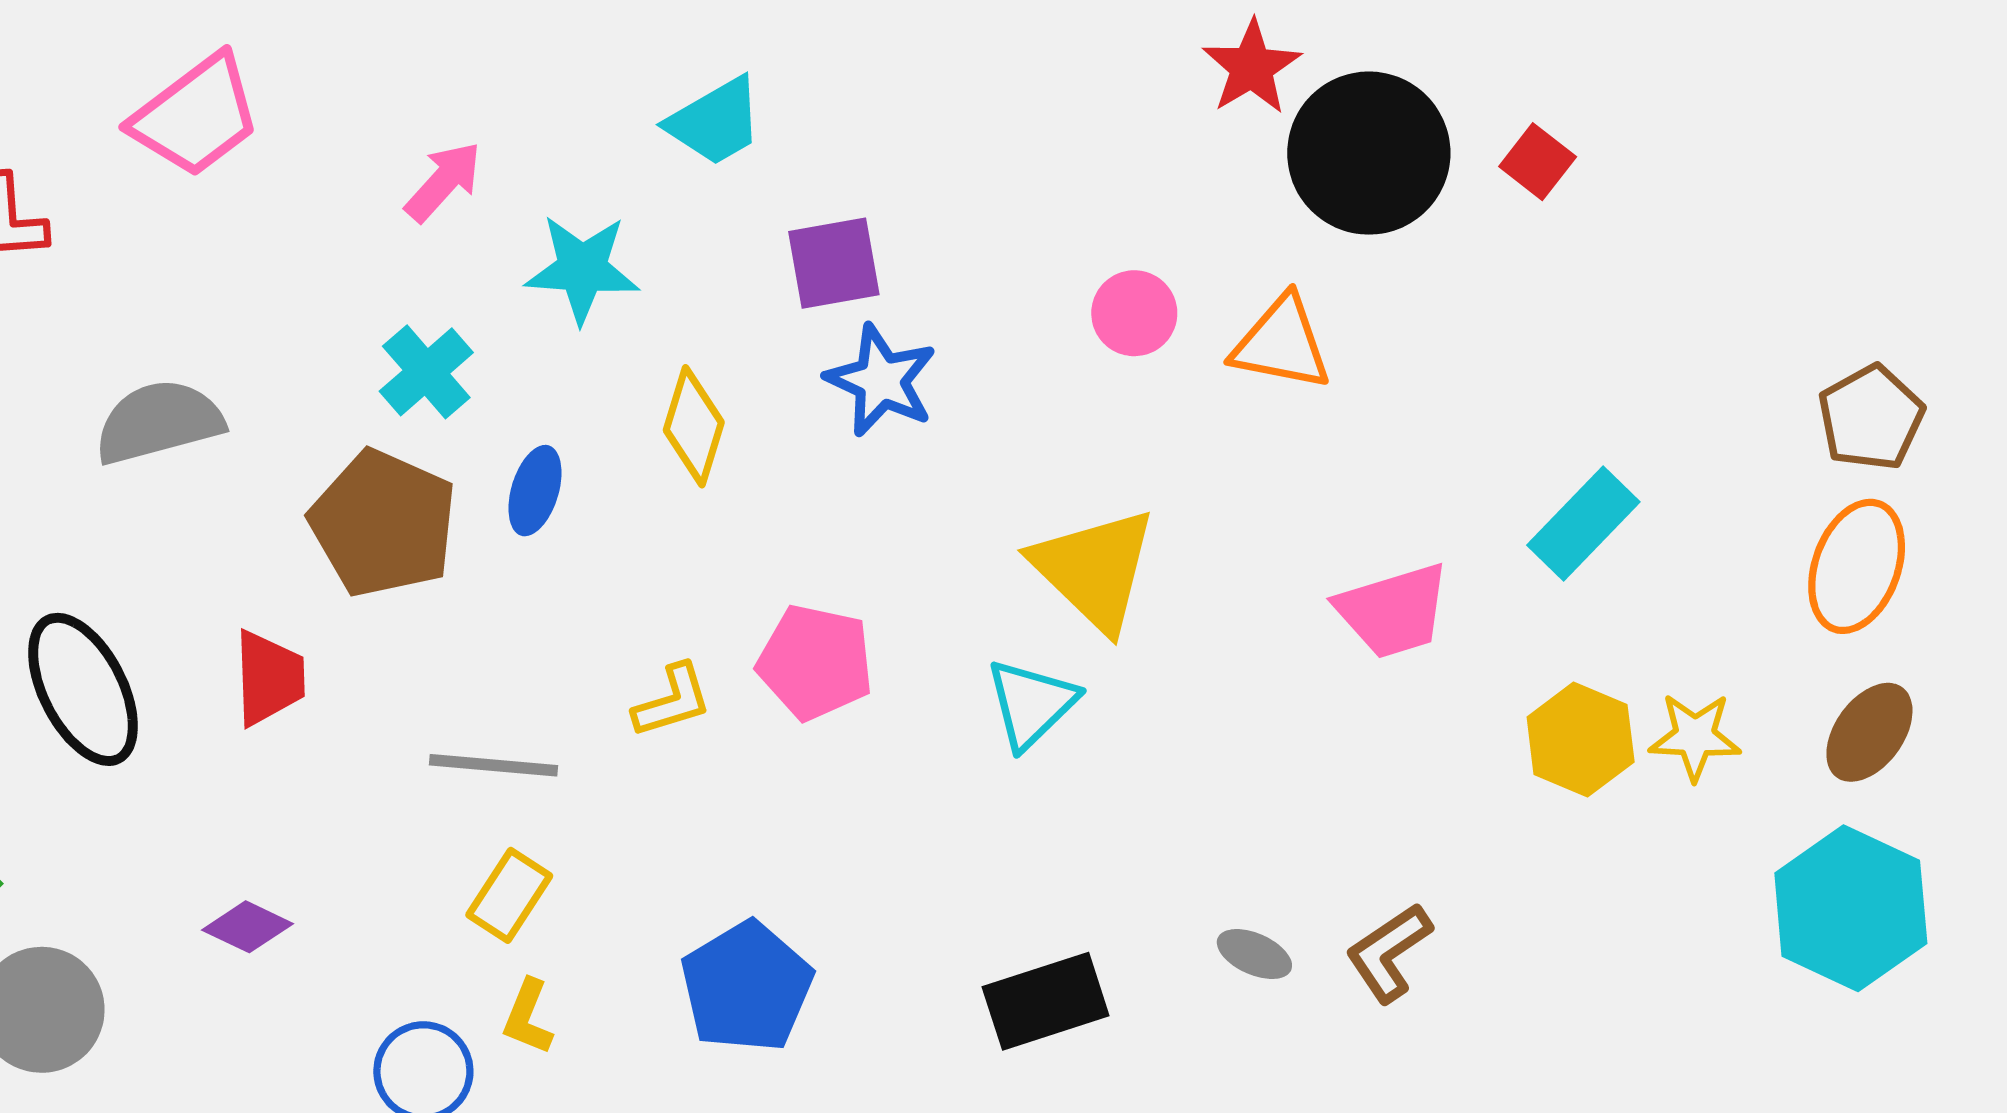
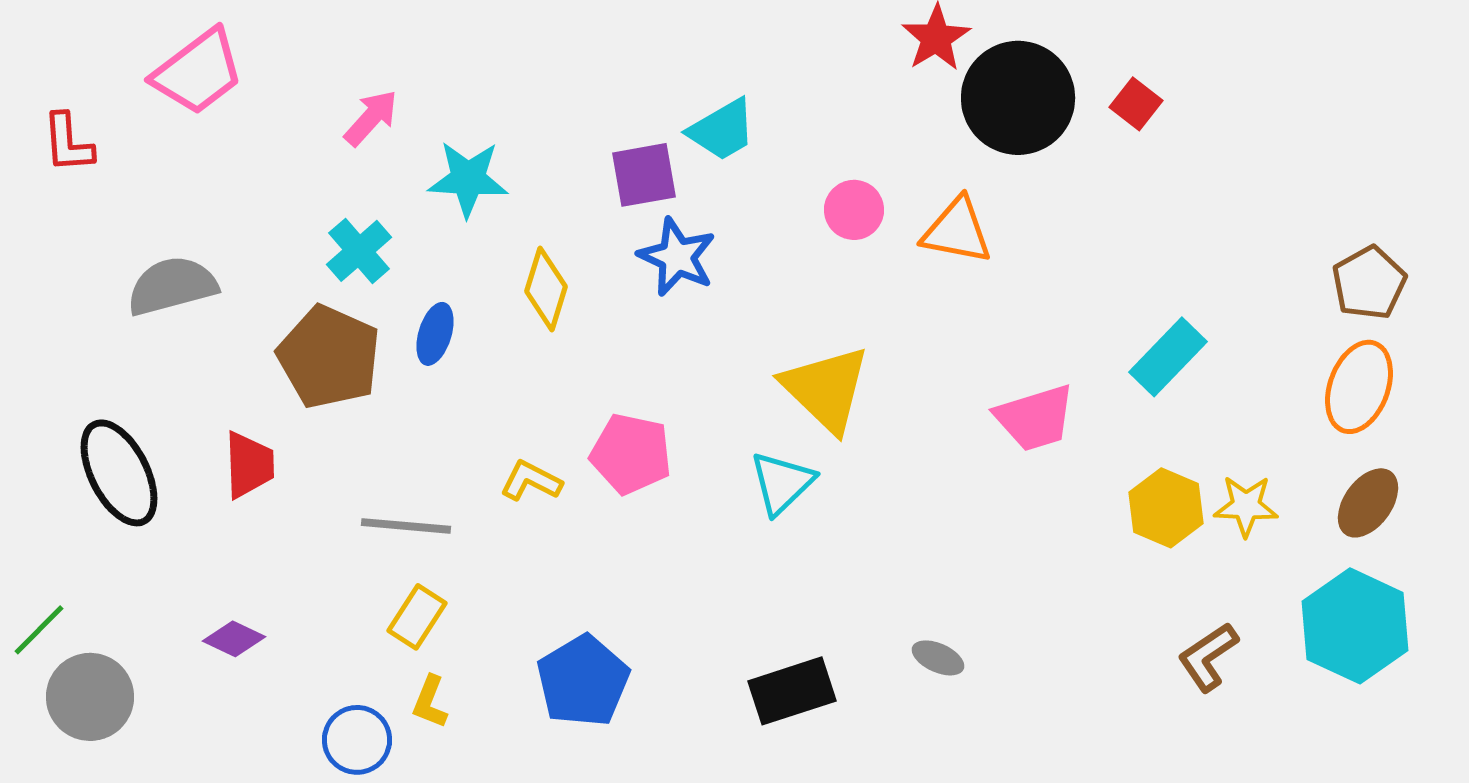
cyan trapezoid: (715, 122) -> (722, 130), moved
yellow L-shape: (672, 701) -> (531, 481), turned -136
brown L-shape: (1389, 953) -> (1208, 657), moved

